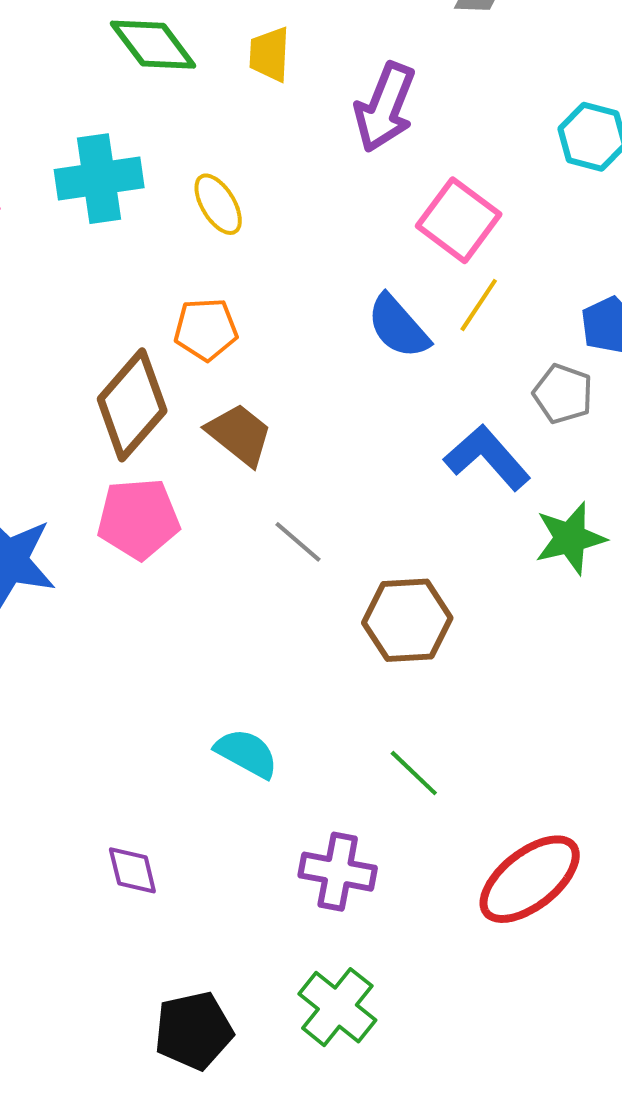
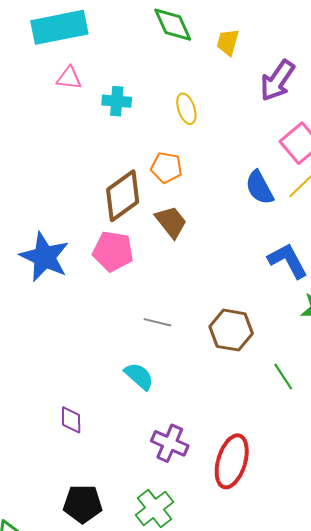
cyan cross: (99, 179) -> (117, 101), moved, size x0.7
gray line: (298, 542) -> (158, 322), moved, turned -40
green line: (414, 773) -> (283, 377), moved
red ellipse: (530, 879) -> (232, 461), moved, turned -48

